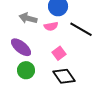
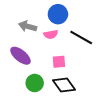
pink square: (59, 53) -> (59, 62), turned 32
green circle: (26, 70) -> (35, 83), moved

